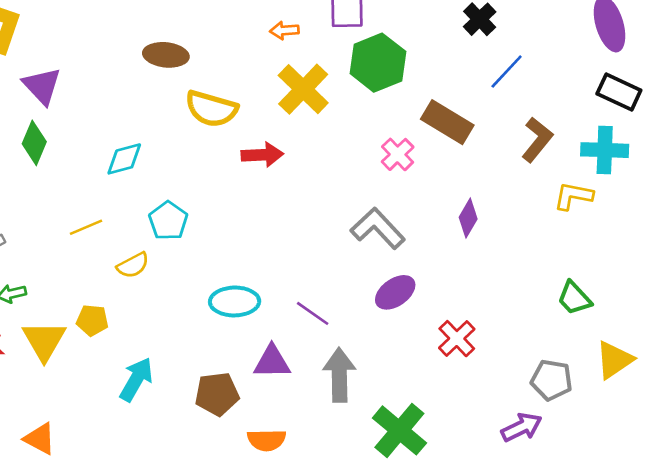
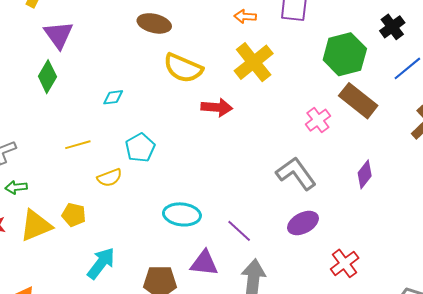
green hexagon: (378, 63) -> (345, 54), moved
cyan diamond: (124, 159) -> (113, 97), size x0.7
yellow triangle: (44, 341) -> (36, 225), turned 30

